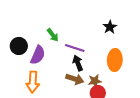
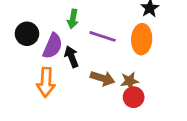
green arrow: (53, 35) -> (73, 19), turned 48
orange ellipse: (115, 60) -> (142, 39), moved
black arrow: (78, 63) -> (72, 57), moved

